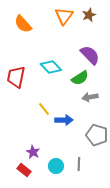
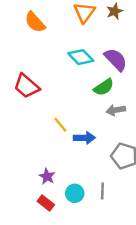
cyan diamond: (51, 67) -> (81, 57), moved
red trapezoid: (16, 77) -> (27, 86), turned -60
red rectangle: (24, 170) -> (46, 203), moved

